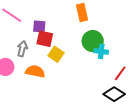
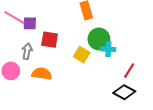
purple square: (39, 27) -> (30, 23), moved
yellow square: (56, 54) -> (82, 55), moved

